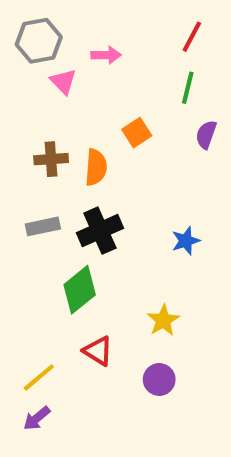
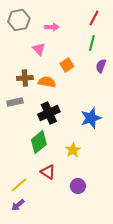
pink triangle: (63, 82) -> (39, 49), moved
orange semicircle: (96, 167) -> (47, 82), turned -84
gray rectangle: (43, 226) -> (15, 102), moved
blue star: (186, 241) -> (91, 118), size x1.5
yellow star: (163, 320) -> (73, 150), moved

